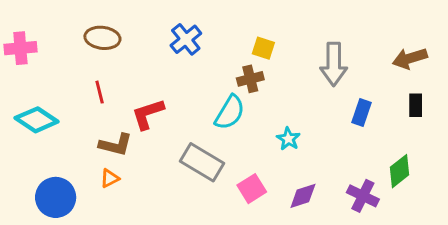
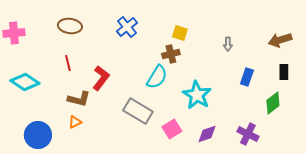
gray arrow: (334, 64) -> (228, 44), size x0.5
red L-shape: (148, 114) -> (101, 78), turned 145
cyan star: (288, 139) -> (197, 95), size x1.8
green diamond: (400, 171) -> (273, 103), moved

